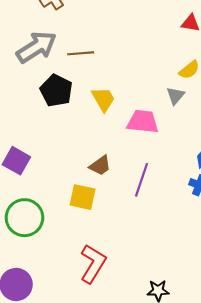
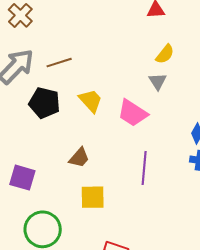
pink trapezoid: (143, 122) -> (133, 113), turned -140
brown trapezoid: (100, 165) -> (79, 158), moved

